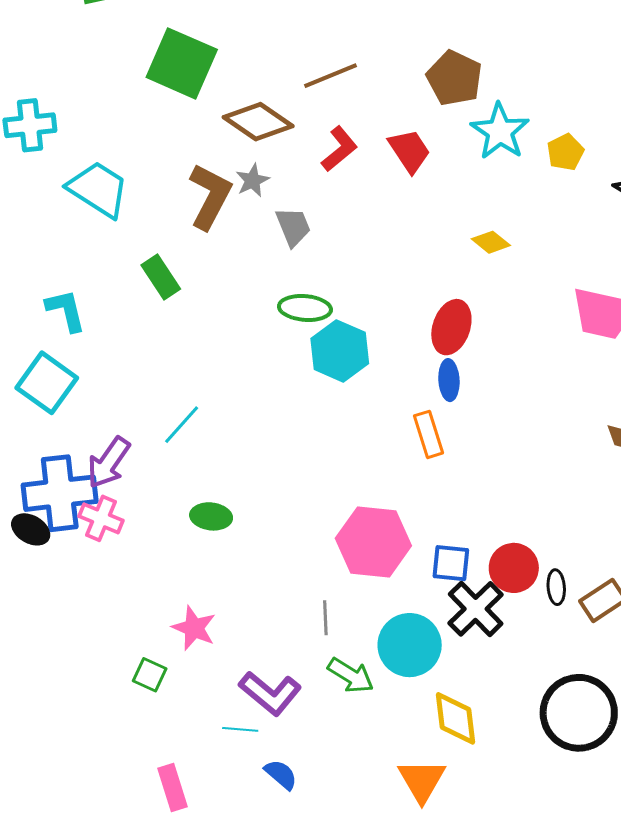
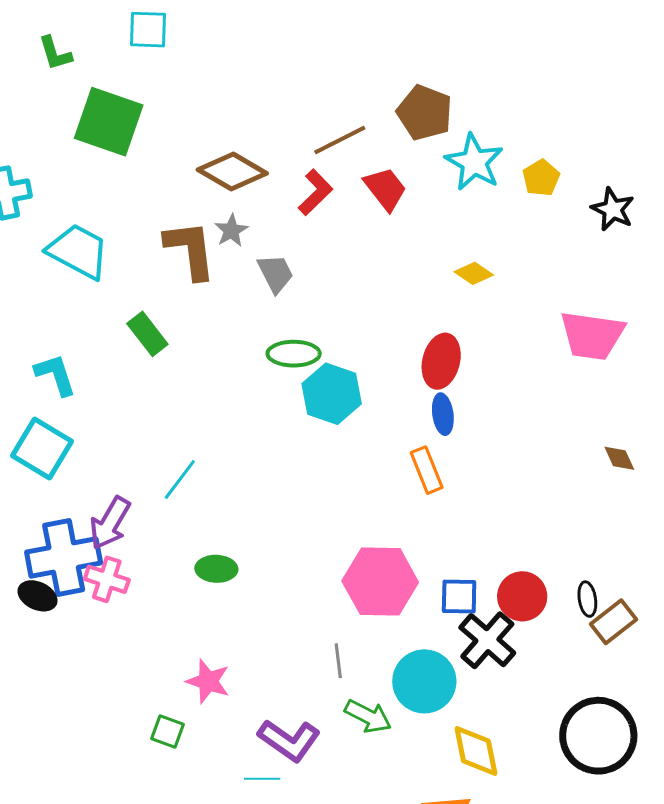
green square: (182, 63) -> (109, 122), moved
brown line: (330, 76) -> (340, 140), moved
brown L-shape: (210, 196) -> (190, 250), turned -30
black ellipse: (556, 587) -> (587, 599), moved

